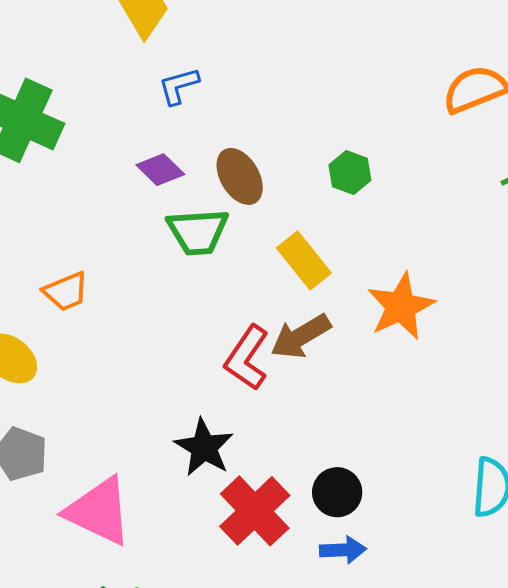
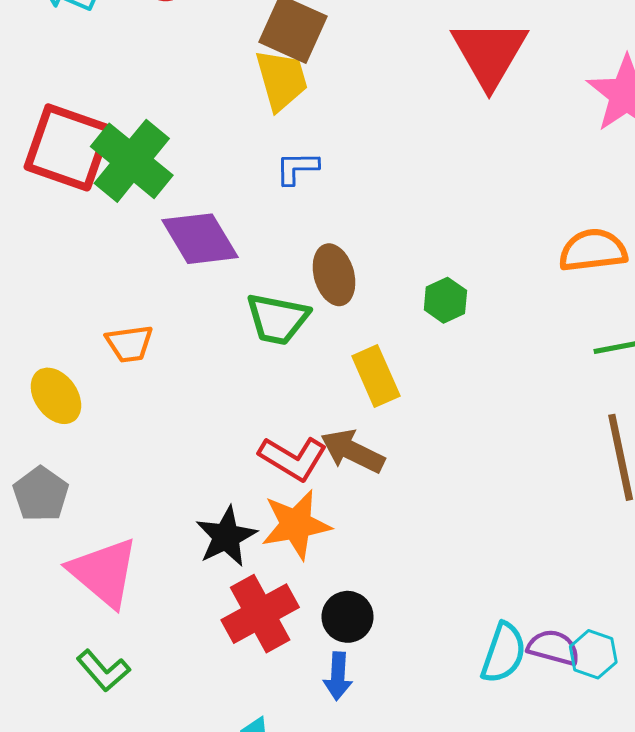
purple diamond: (160, 170) -> (200, 239), moved, size x1.6
orange star: (401, 306) -> (296, 525), moved
brown arrow: (301, 336) -> (353, 451), turned 42
red L-shape: (247, 358) -> (293, 458), turned -108
blue arrow: (343, 550) -> (338, 676), turned 81

